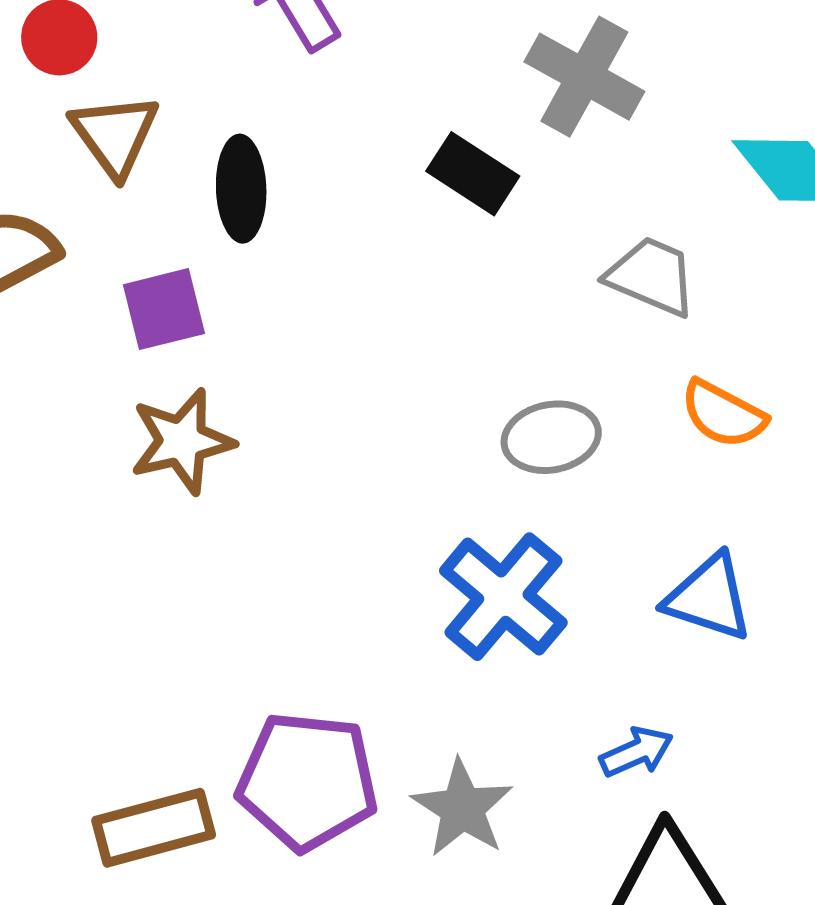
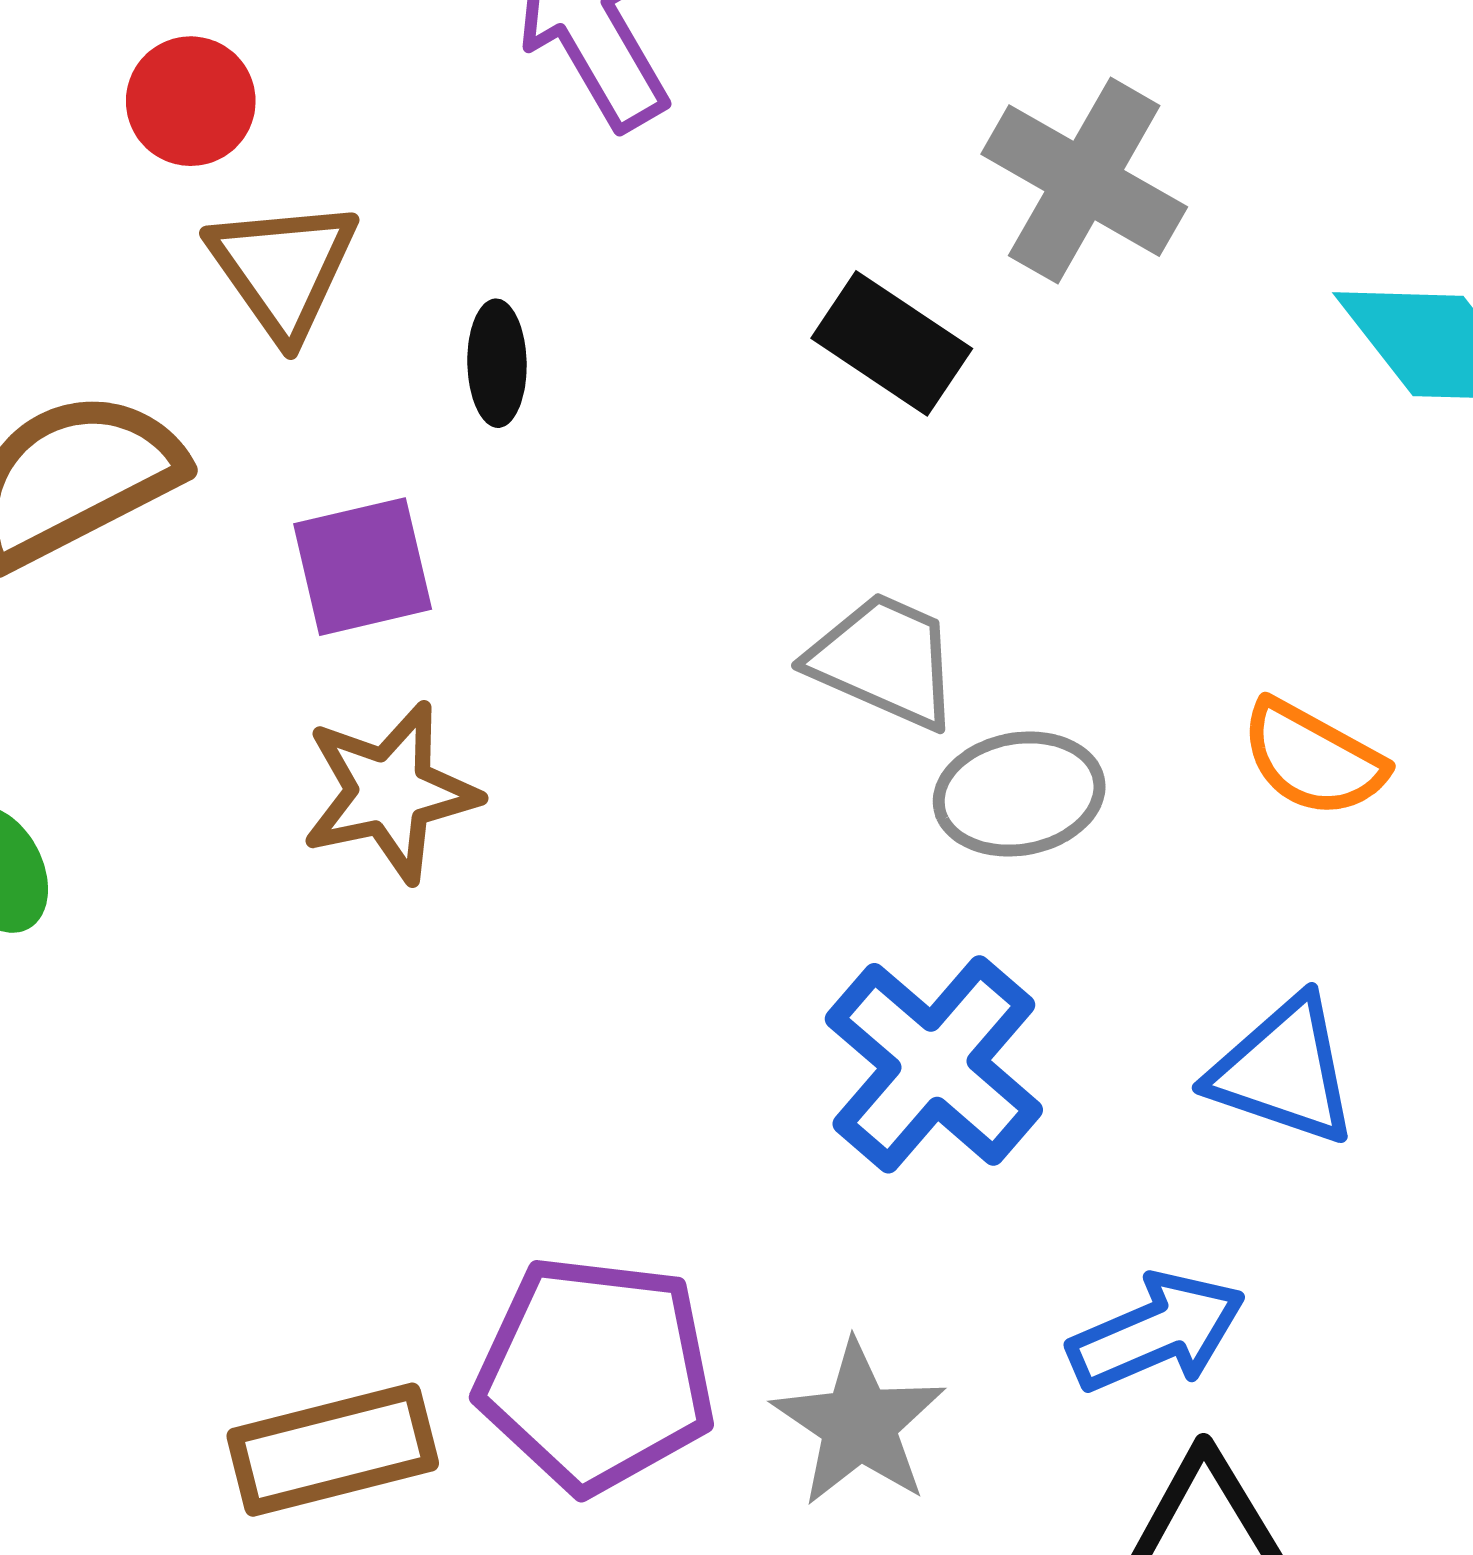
black ellipse: (241, 189) -> (497, 363), size x0.7
gray trapezoid: (652, 276) -> (884, 660), moved
blue arrow: (636, 752) -> (1157, 1332), size x1.4

